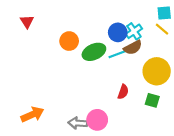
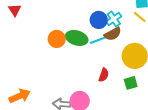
orange circle: (69, 41) -> (57, 39), moved
green ellipse: (94, 52) -> (77, 38), turned 40
green square: (152, 100) -> (131, 83), turned -32

